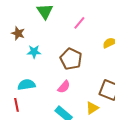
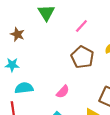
cyan star: (34, 52) -> (12, 65), moved
brown pentagon: (71, 59) -> (82, 57), moved

